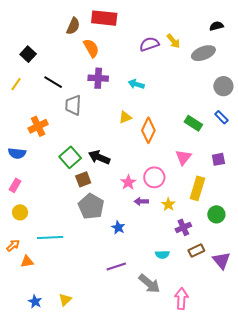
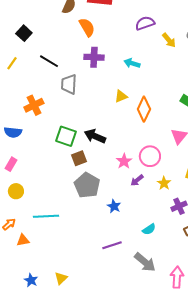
yellow arrow: (173, 41) -> (169, 40), moved
green square: (70, 157) -> (66, 136), turned -30
purple arrow: (141, 201) -> (137, 180), turned -40
cyan semicircle: (162, 255) -> (149, 229), moved, turned -32

